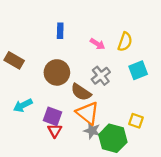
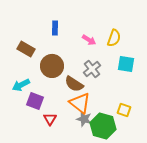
brown rectangle: (14, 60) -> (26, 49), moved
cyan square: (138, 70) -> (126, 64), turned 30
cyan arrow: (23, 105) -> (21, 85), moved
purple square: (53, 116) -> (35, 101), moved

